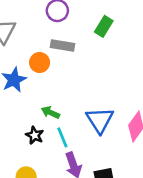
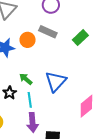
green rectangle: (104, 26) -> (80, 38), moved
blue triangle: (100, 120) -> (56, 81), moved

